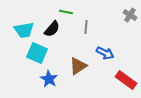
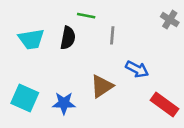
black semicircle: (52, 29) -> (68, 38), turned -30
cyan square: (37, 53) -> (25, 98), moved
blue star: (49, 79) -> (64, 103), turned -30

